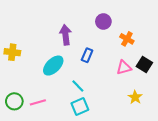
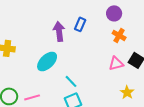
purple circle: (103, 21) -> (114, 13), moved
blue rectangle: (87, 55) -> (80, 24), moved

